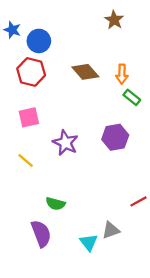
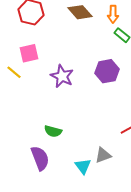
yellow line: (26, 160) -> (14, 72), moved

